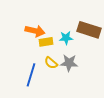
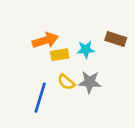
brown rectangle: (89, 30) -> (116, 39), size x0.7
orange arrow: (35, 31) -> (45, 40), turned -30

